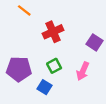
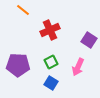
blue square: (44, 87) -> (51, 83), moved

